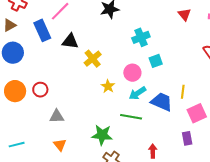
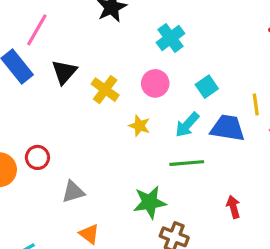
black triangle: (70, 41) -> (64, 72), turned -42
cyan square: (156, 61) -> (207, 87), moved
pink circle: (132, 73) -> (155, 83), moved

